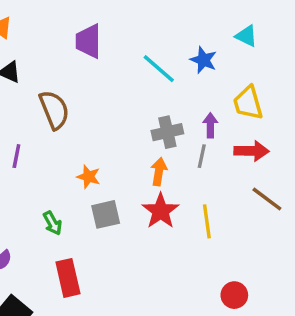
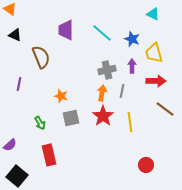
purple trapezoid: (89, 41) -> (66, 30), moved
blue star: (203, 60) -> (132, 39), moved
gray line: (202, 156) -> (122, 91), moved

